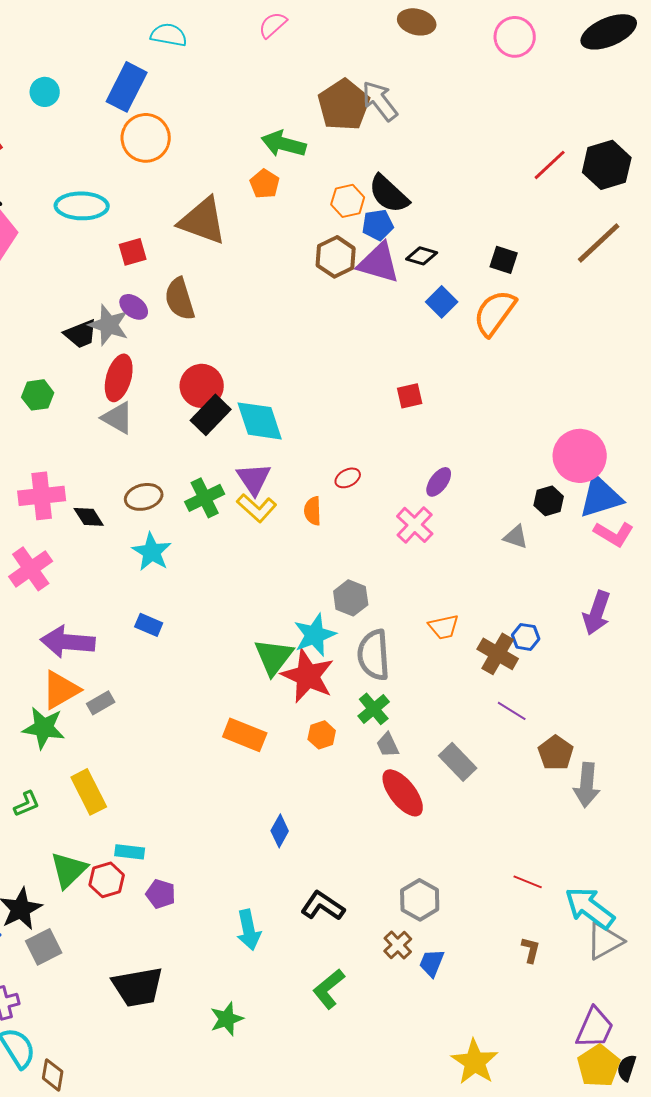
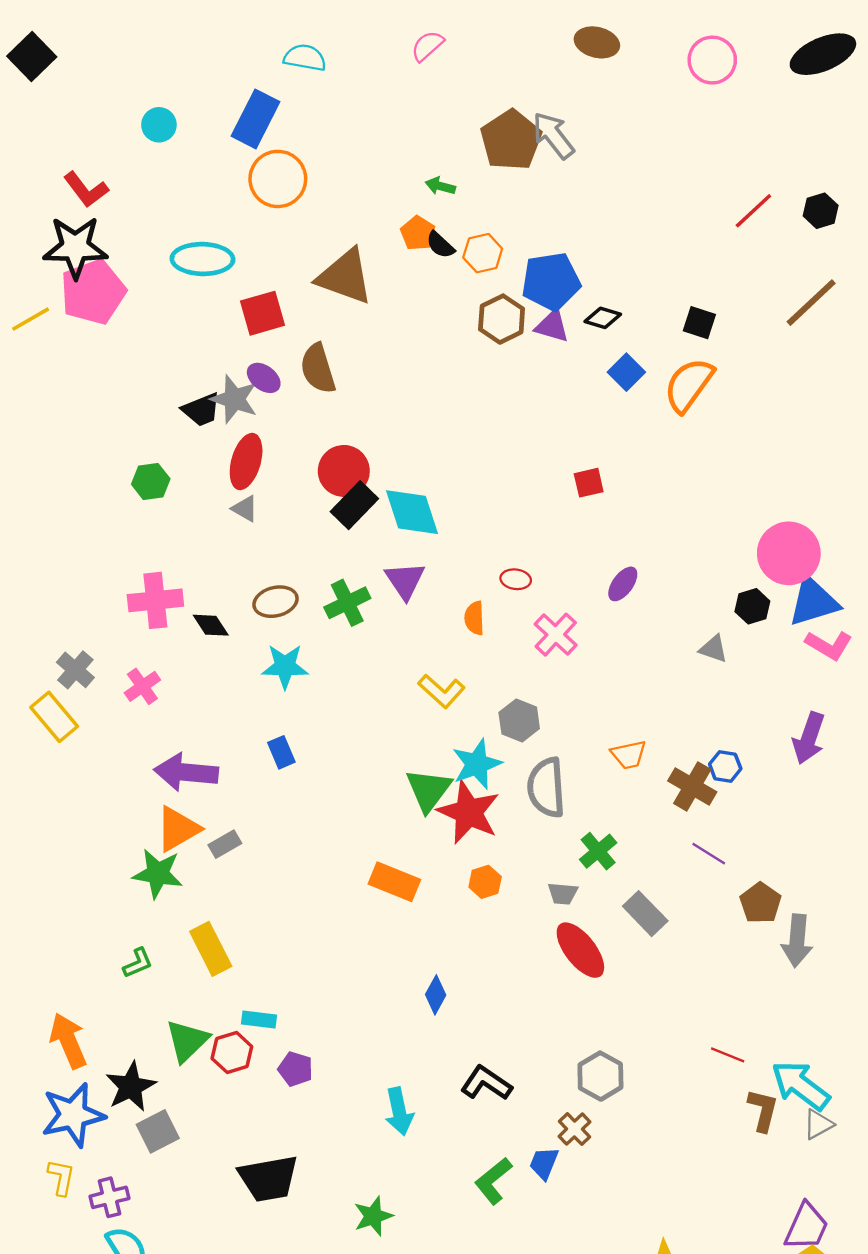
green arrow: (284, 144) -> (440, 186), size x0.6
black hexagon: (607, 165) -> (821, 211), size x0.6
black semicircle: (389, 194) -> (440, 245), moved, size x0.6
orange hexagon: (348, 201) -> (483, 253), moved
blue pentagon: (378, 225) -> (551, 281), size x1.6
red square: (133, 252) -> (263, 313), size x1.4
purple triangle: (379, 263) -> (552, 326), size x0.7
gray triangle: (118, 418) -> (245, 509), size x0.7
red ellipse: (348, 478) -> (516, 579), turned 35
yellow L-shape: (257, 508) -> (441, 691), moved
pink cross: (415, 525) -> (556, 635), moved
cyan star: (152, 552) -> (285, 666), turned -30
pink cross: (31, 569) -> (142, 686), size x0.7
blue rectangle: (149, 625) -> (281, 752), turned 44
green cross: (374, 709) -> (598, 851), moved
gray trapezoid: (388, 745) -> (563, 894), turned -60
gray triangle: (605, 941) -> (818, 1124), size x0.7
brown L-shape: (531, 950) -> (763, 1110), moved, size x1.4
blue trapezoid: (432, 963) -> (544, 1163), moved

